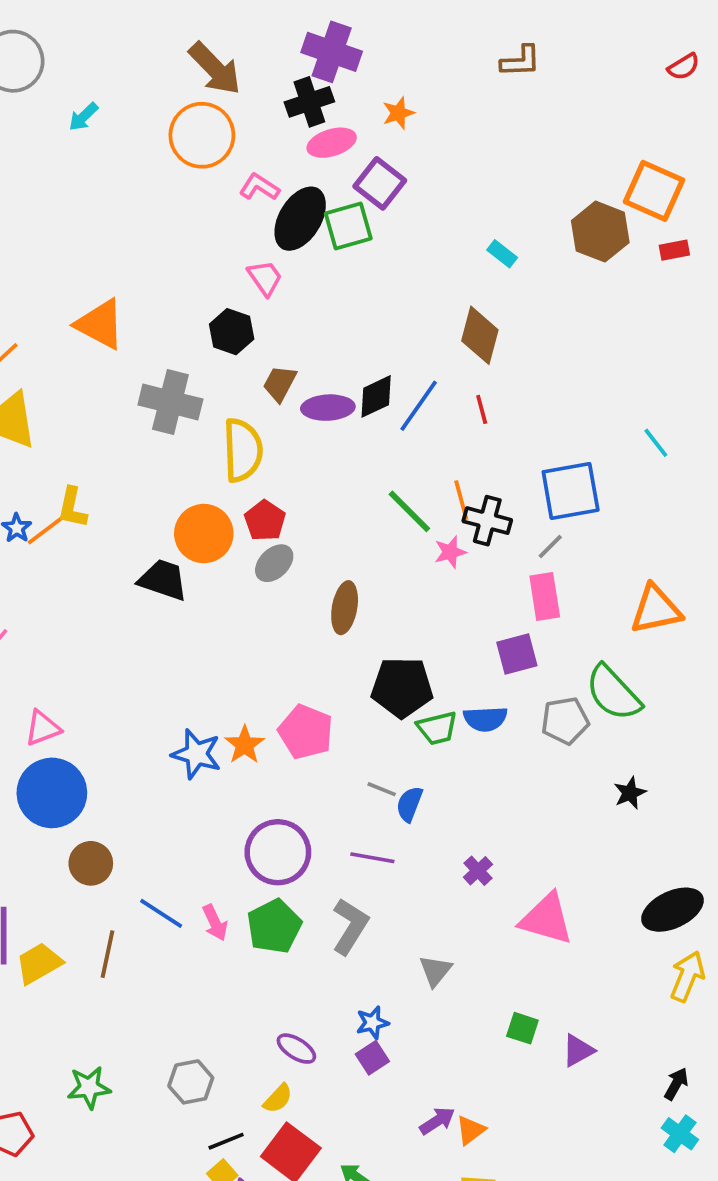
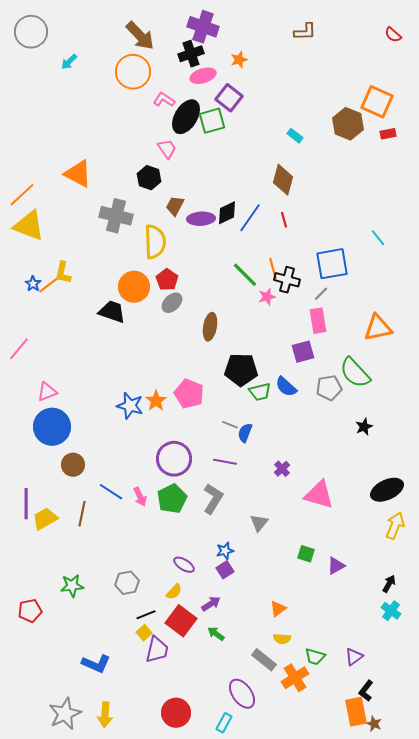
red semicircle: (684, 67) -> (393, 35), turned 72
blue semicircle: (485, 719) -> (286, 387), turned 45
purple arrow: (437, 1121) -> (211, 604), moved

